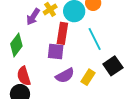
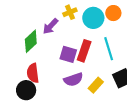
purple arrow: (33, 17) -> (50, 26), moved
red rectangle: (62, 33) -> (84, 51), moved

